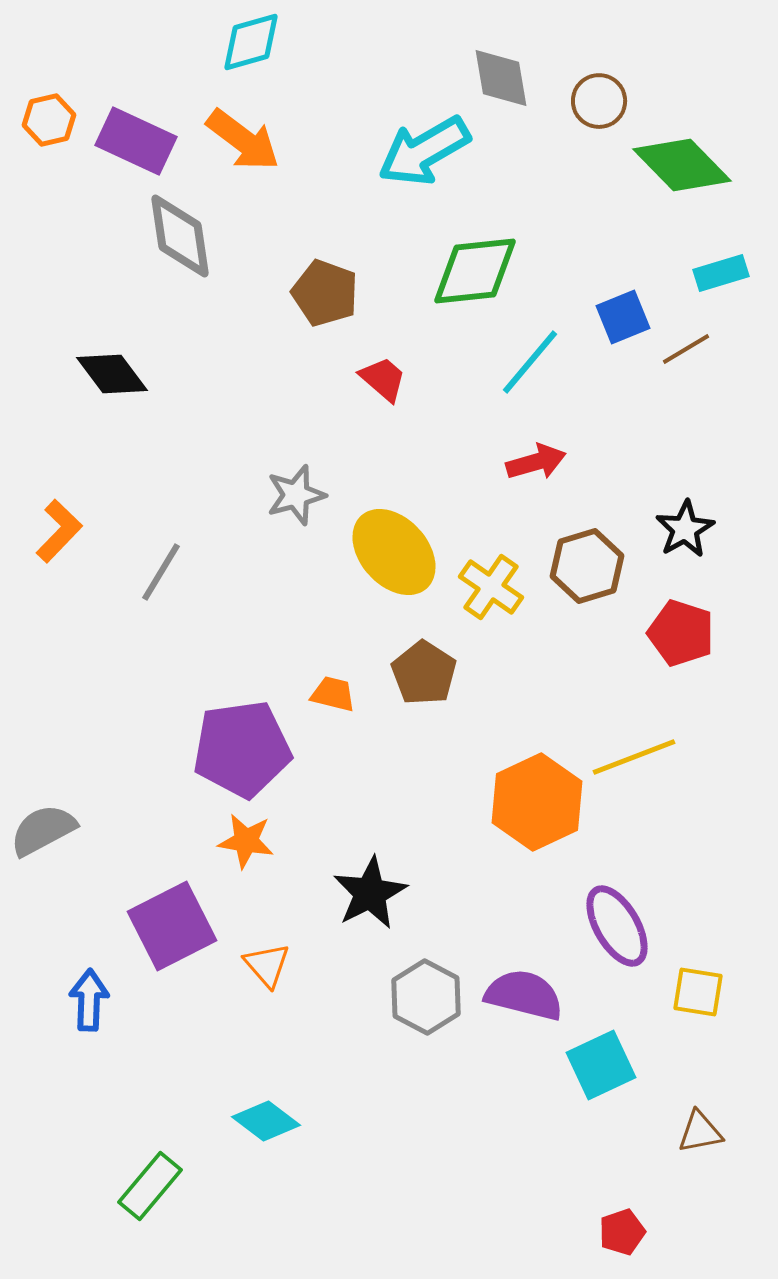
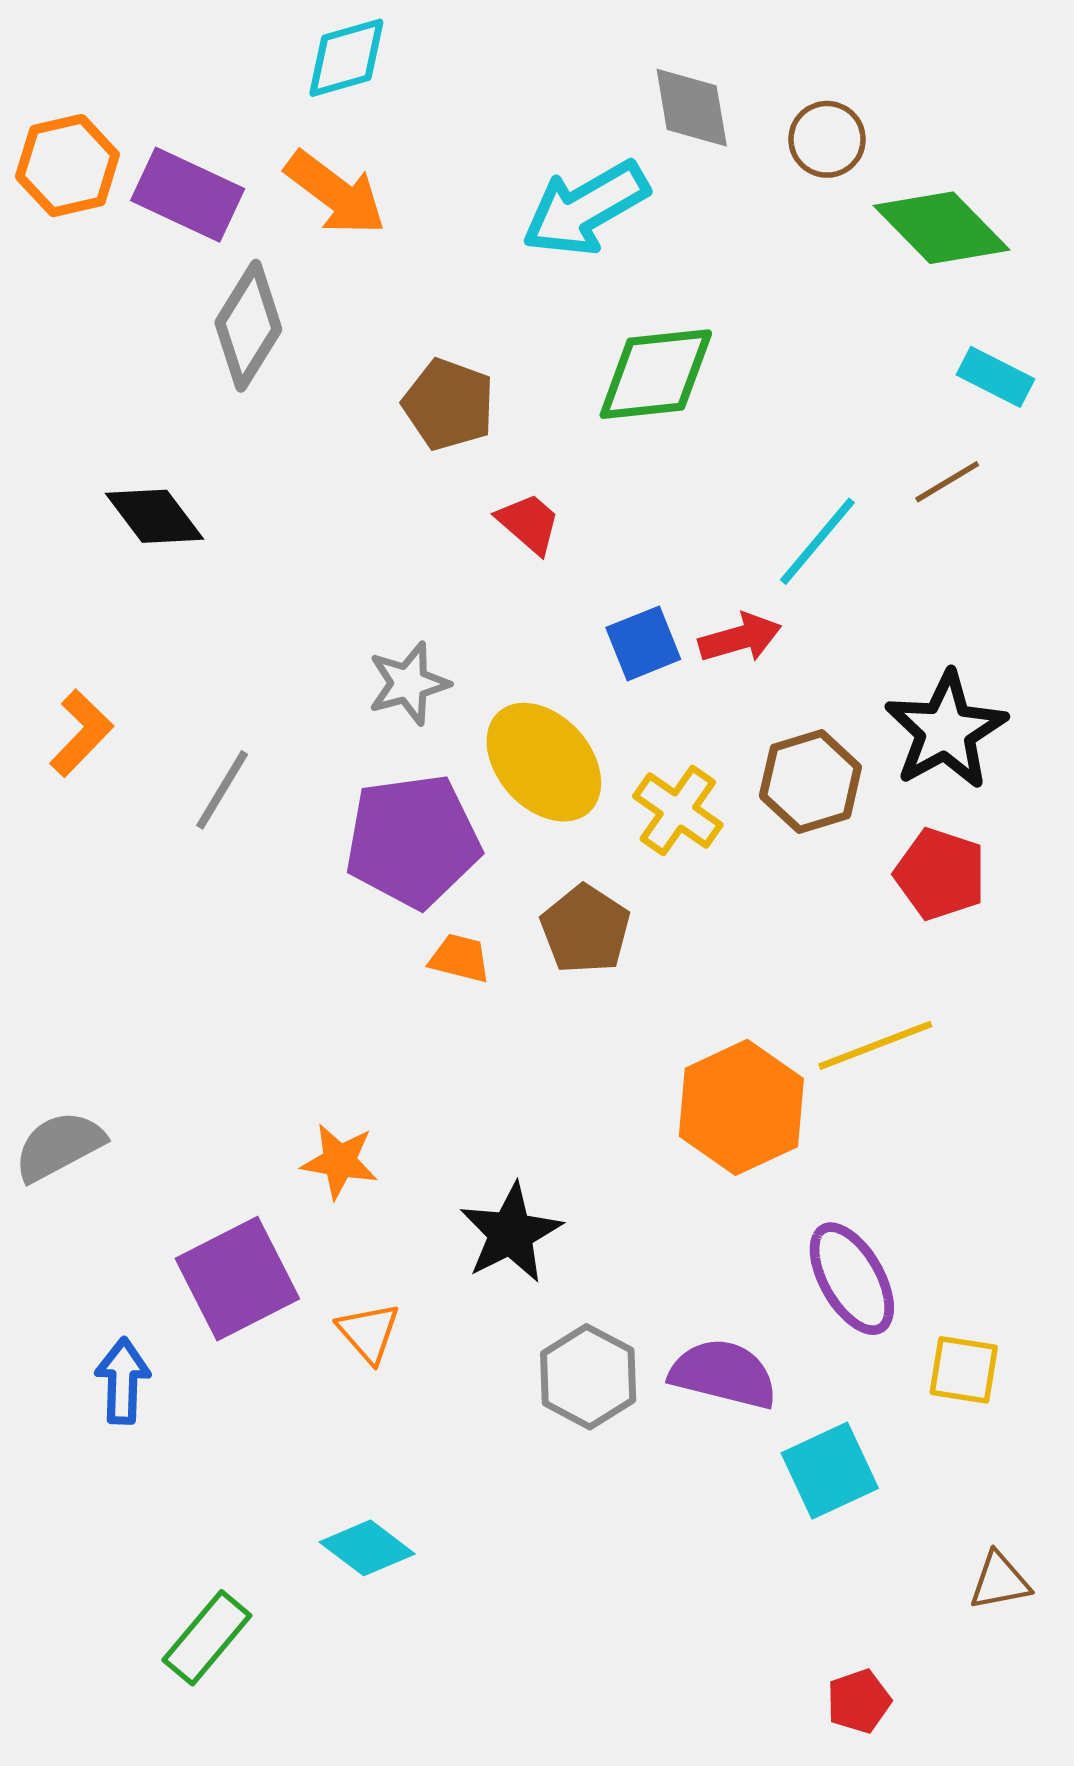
orange hexagon: (49, 120) -> (67, 166), size x1.4
gray diamond: (180, 236) -> (248, 326), turned 40
cyan rectangle: (721, 273) -> (995, 377), turned 44
blue square: (623, 317) -> (643, 643), moved
cyan line: (530, 362) -> (817, 541), moved
black star: (685, 529) -> (946, 730), size x1.5
purple pentagon: (242, 749) -> (413, 841), moved
brown triangle: (700, 1132) -> (1000, 1581), moved

